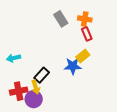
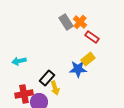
orange cross: (85, 19) -> (80, 22), moved, turned 32
red rectangle: (87, 34) -> (92, 37), turned -32
yellow arrow: (36, 87) -> (55, 88), moved

